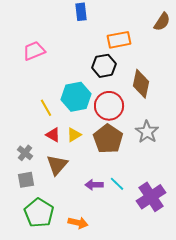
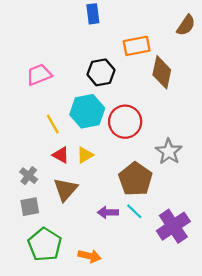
pink trapezoid: (34, 51) -> (39, 75), moved
black hexagon: (104, 66) -> (101, 72), moved
brown diamond: (141, 84) -> (162, 72), moved
brown pentagon: (108, 139) -> (135, 179), moved

